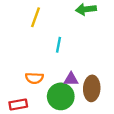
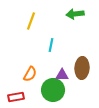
orange semicircle: (34, 78) -> (30, 74), turned -63
brown ellipse: (92, 88) -> (82, 68), moved

